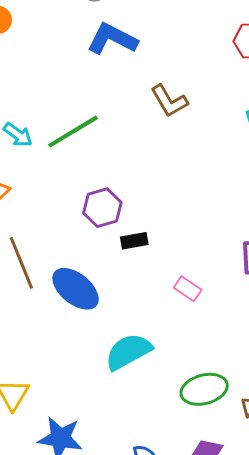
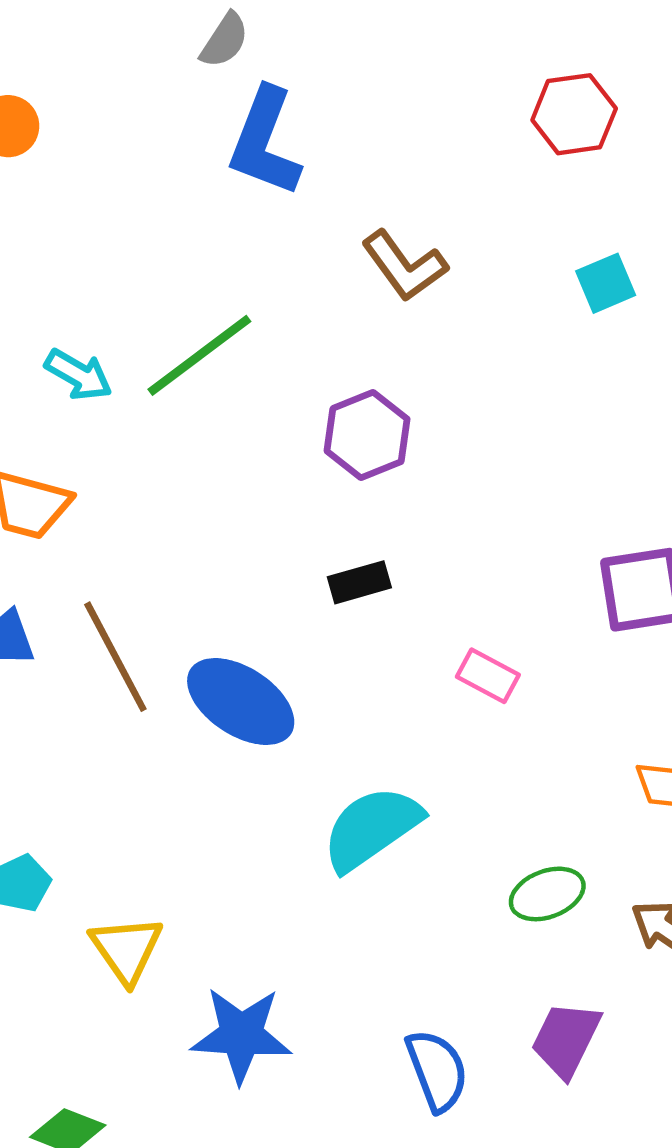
blue L-shape: (112, 39) -> (265, 142), turned -90
purple hexagon: (102, 208) -> (367, 435), moved
green ellipse: (204, 389) -> (547, 894), size x0.7

